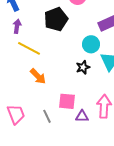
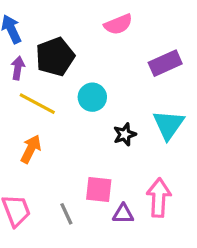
black pentagon: (56, 19) -> (55, 57), moved
cyan circle: (91, 44) -> (92, 97), moved
orange arrow: (38, 76) -> (31, 149), moved, turned -108

